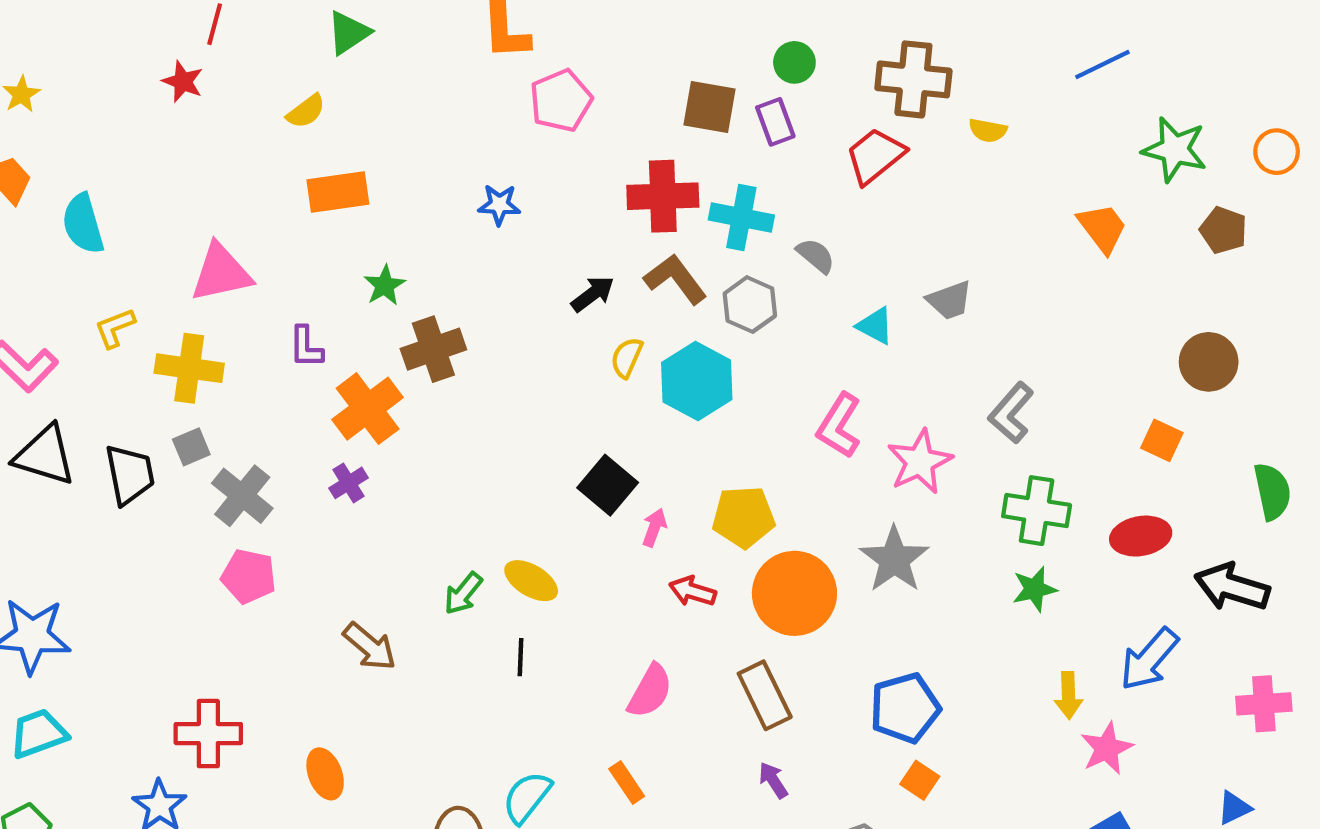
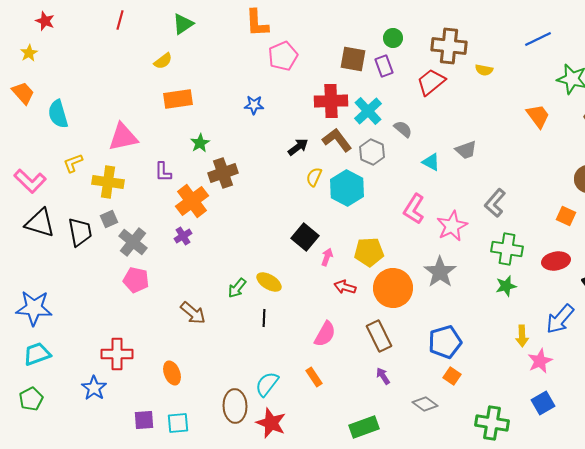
red star: (183, 82) -> (45, 21), moved
cyan cross: (741, 217) -> (368, 111), turned 36

